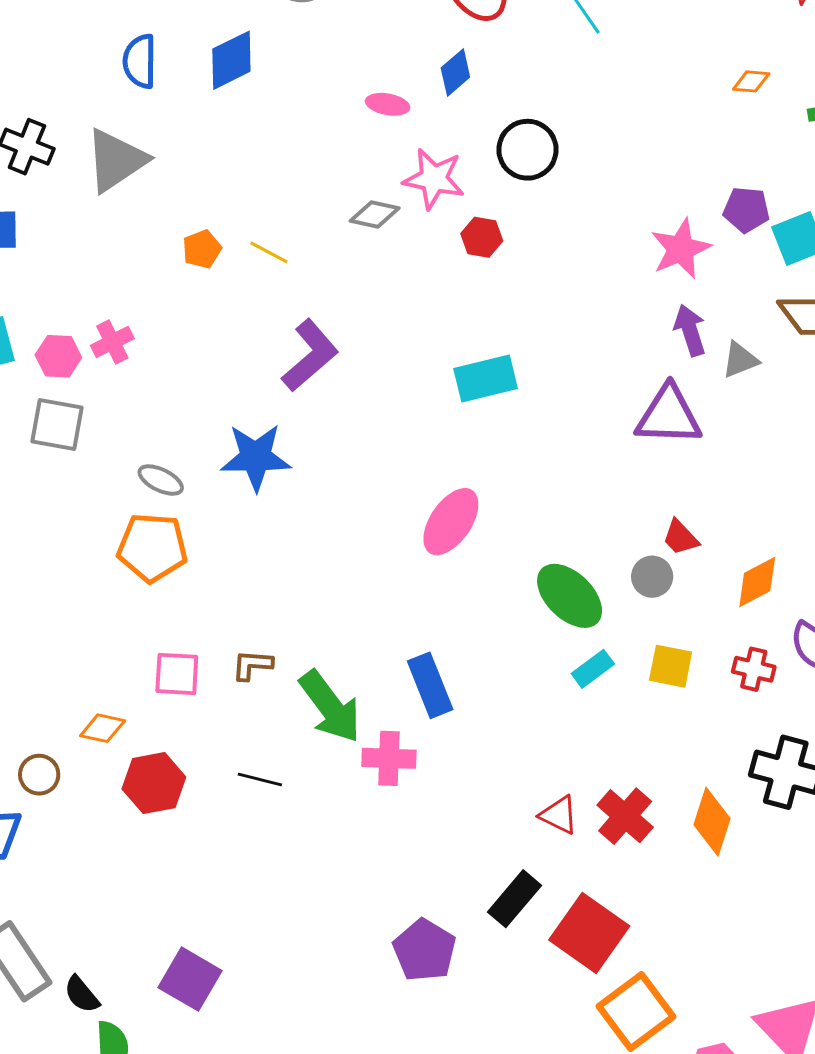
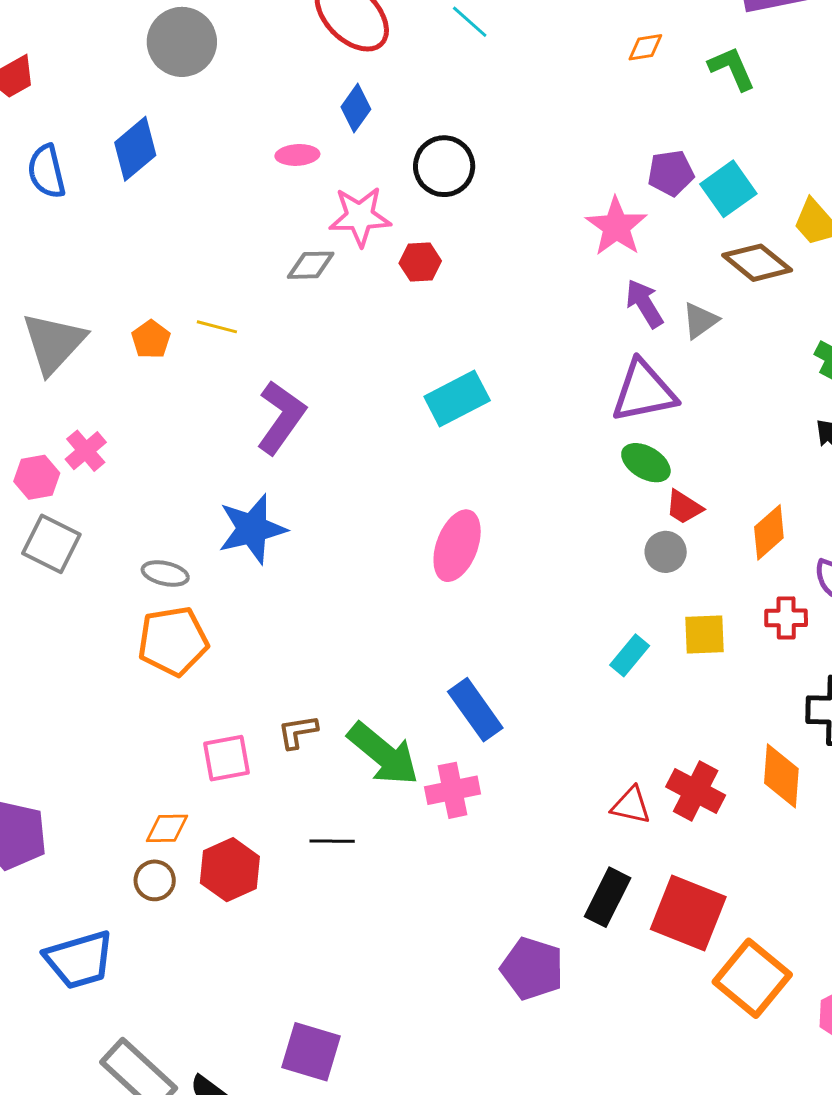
gray triangle: (116, 160) -> (54, 343), moved
gray square: (57, 425) -> (51, 544), turned 30
green ellipse: (570, 596) -> (646, 463), moved, size x0.7
brown circle: (39, 775) -> (155, 880), moved

